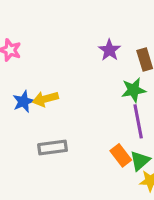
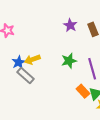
green star: (133, 90) -> (69, 61), moved
gray rectangle: (52, 148) -> (25, 76), moved, turned 54

